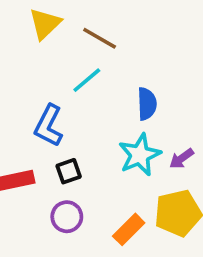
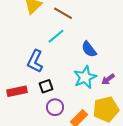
blue semicircle: (147, 104) -> (89, 49), turned 144
purple circle: (67, 217) -> (55, 107), moved

